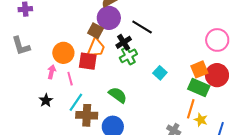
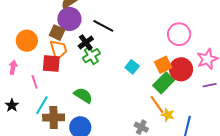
orange trapezoid: (96, 48) -> (59, 50), turned -35
orange circle: (63, 53) -> (27, 41), moved
pink arrow: (52, 72) -> (13, 67), moved
cyan square: (160, 73) -> (132, 67), moved
green rectangle: (199, 87) -> (164, 83), turned -65
orange line: (191, 109) -> (157, 105), turned -48

